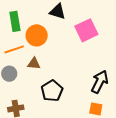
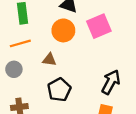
orange circle: (37, 35) -> (63, 30), moved
brown triangle: (34, 64) -> (49, 60), moved

